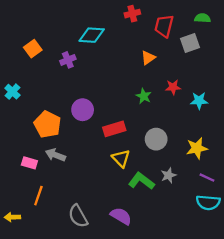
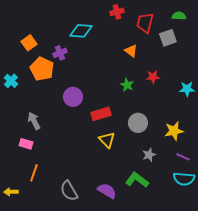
orange triangle: (148, 58) -> (131, 51), turned -48
cyan star: (199, 101) -> (187, 89), moved
orange pentagon: (48, 124) -> (42, 69), moved
gray arrow: (55, 155) -> (34, 121), moved, turned 42
green L-shape: (141, 181) -> (137, 180), moved

